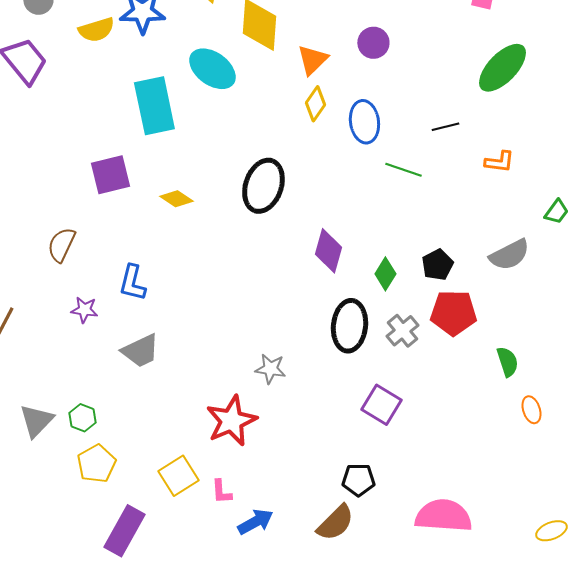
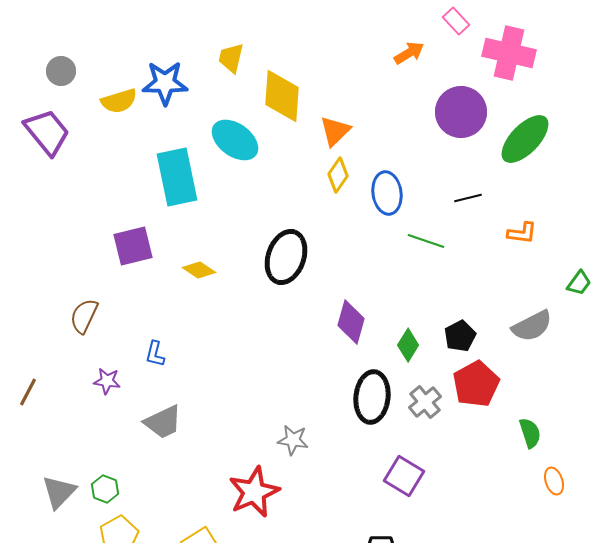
purple circle: (373, 43) -> (461, 112), moved, size x1.6
blue L-shape: (132, 283) -> (155, 354), size x0.7
red pentagon: (453, 313) -> (476, 384), turned -30

